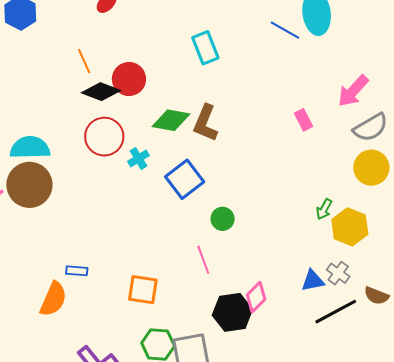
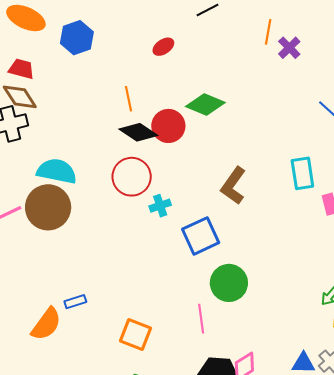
cyan rectangle: (205, 48) -> (302, 173), moved
green diamond: (171, 120) -> (205, 105), moved
green circle: (223, 219) -> (229, 283), size x1.6
blue rectangle: (77, 271) -> (75, 302), turned -35

